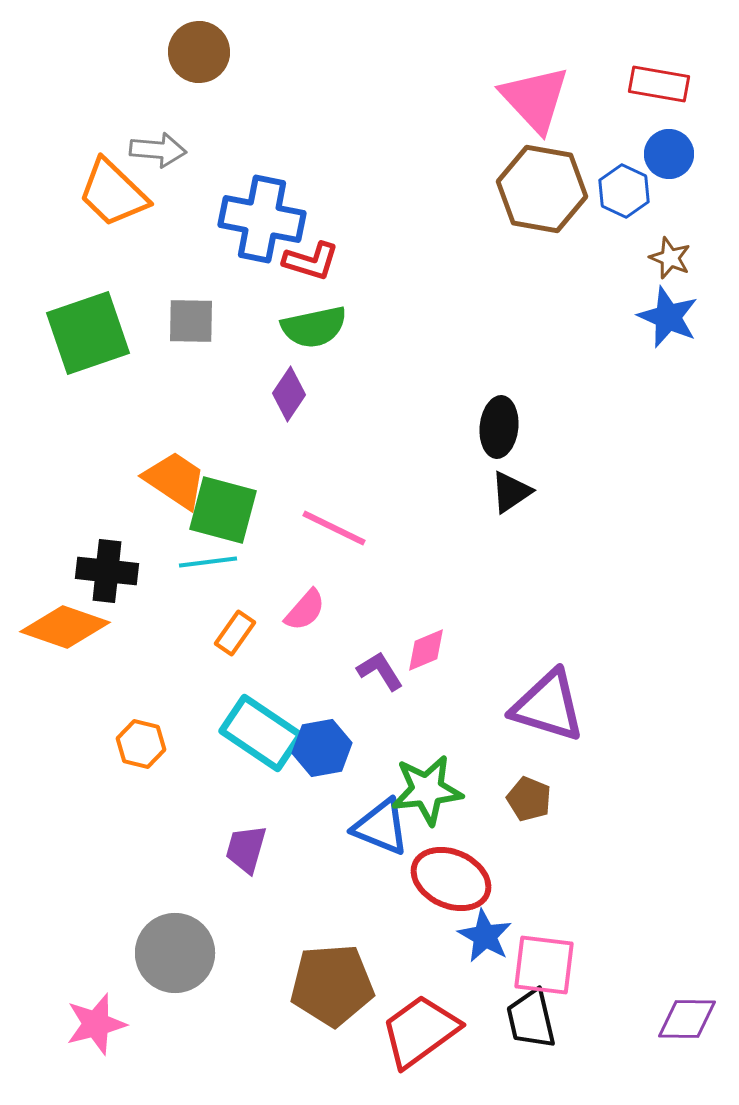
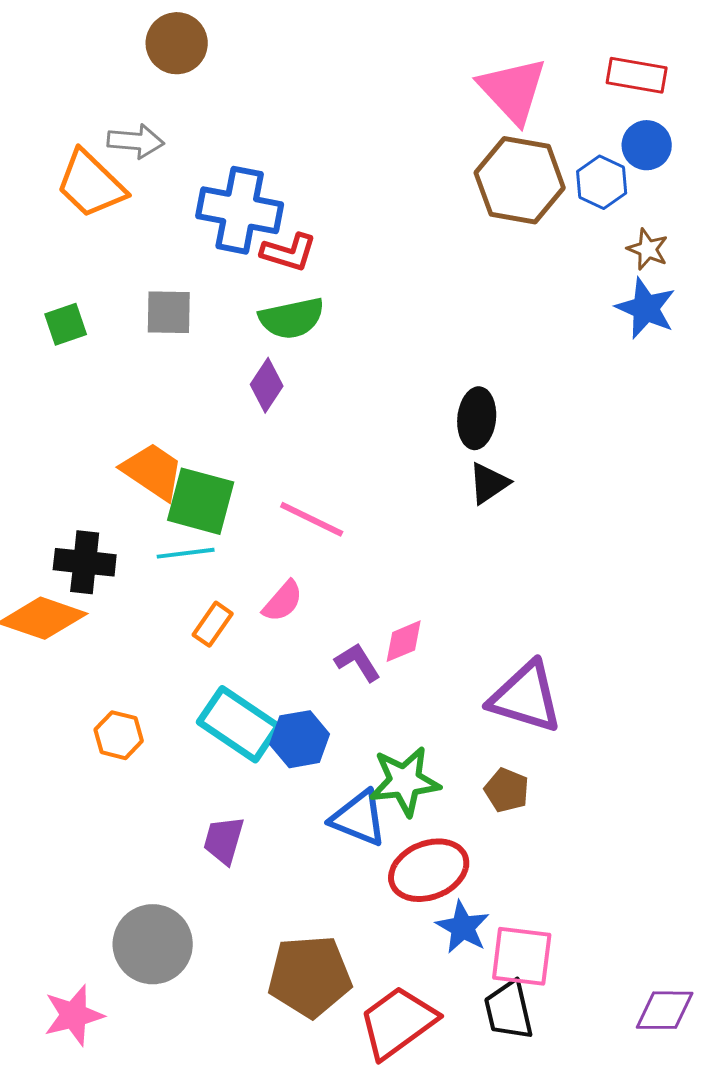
green square: (88, 333) -> (66, 324), size x0.5
red ellipse: (451, 879) -> (429, 870), turned -46

